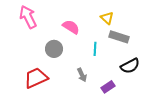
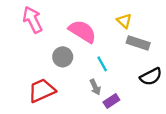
pink semicircle: (71, 27) -> (82, 31), size x1.4
cyan line: (95, 49) -> (102, 64), moved, turned -32
purple rectangle: (108, 87) -> (111, 101), moved

